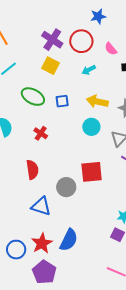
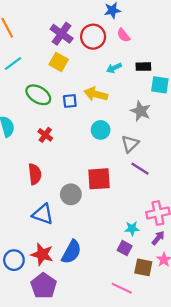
pink semicircle: (111, 49) -> (123, 35), moved
cyan arrow: (89, 70) -> (114, 68), moved
yellow arrow: (97, 102) -> (96, 94), moved
red star: (42, 243) -> (42, 254), turned -30

